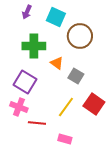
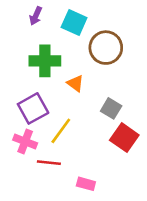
gray square: (76, 76) -> (111, 108), moved
purple square: (25, 82) -> (33, 108), turned 30
yellow line: (66, 107) -> (61, 131), moved

